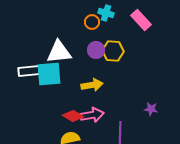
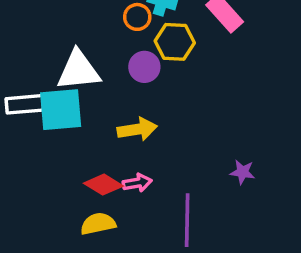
yellow hexagon: (113, 51) -> (175, 42), moved
pink arrow: (92, 115) -> (137, 183), size x0.7

